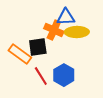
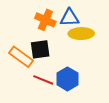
orange cross: (54, 30) -> (45, 20), moved
red line: (41, 76) -> (43, 80), turned -36

